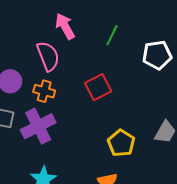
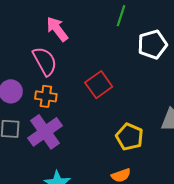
green line: (112, 35) -> (121, 16), moved

